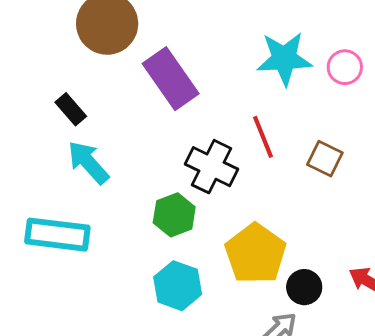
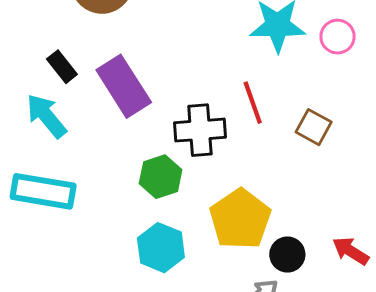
purple rectangle: (171, 79) -> (124, 86), moved
cyan arrow: (88, 162) -> (46, 116), moved
black cross: (211, 167) -> (200, 130), turned -33

